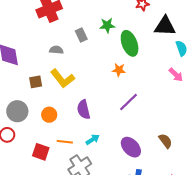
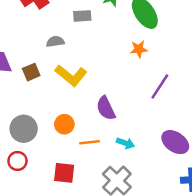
gray rectangle: (81, 35) -> (82, 16), turned -56
brown square: (36, 82) -> (31, 72), moved
cyan arrow: (93, 139) -> (125, 143), turned 64
orange line: (65, 142) -> (90, 142), moved

